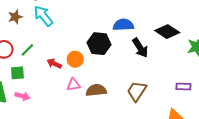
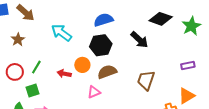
cyan arrow: (43, 16) -> (61, 33), moved
blue semicircle: (123, 25) -> (103, 20), moved
pink triangle: (73, 85) -> (94, 92), moved
brown semicircle: (96, 90) -> (107, 72), moved

